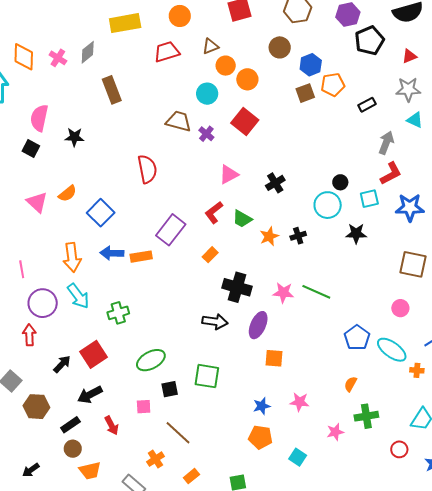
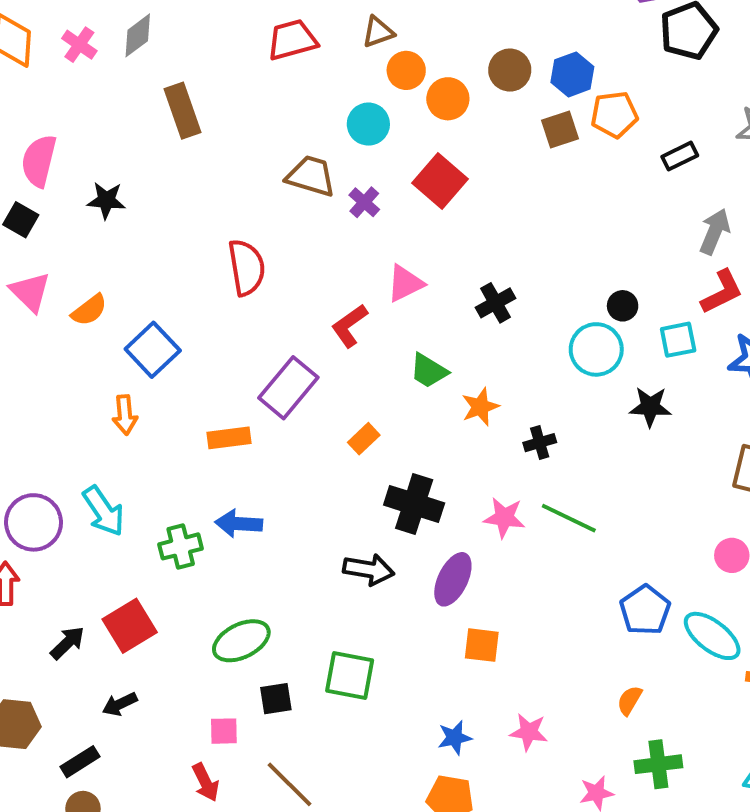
brown circle: (280, 47) -> (510, 70), moved
pink triangle: (37, 202) -> (30, 292), moved
red L-shape: (214, 212) -> (349, 326), moved
black cross: (298, 236) -> (540, 443), moved
blue arrow: (112, 253) -> (239, 524), moved
orange arrow: (72, 257) -> (125, 415), moved, size x0.7
black arrow: (90, 395) -> (120, 704), size x0.7
red arrow: (112, 425) -> (205, 782), moved

